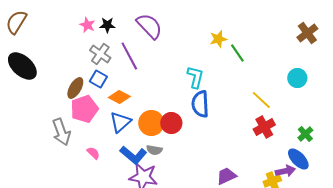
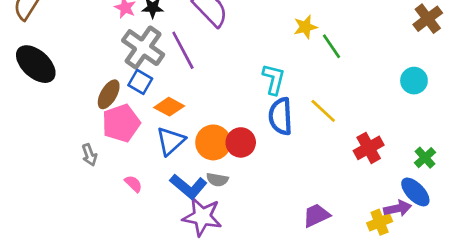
gray cross: (100, 54) -> (143, 48), size x1.4
yellow line: (261, 100) -> (323, 111), moved
gray arrow: (61, 132) -> (89, 155), size x0.6

